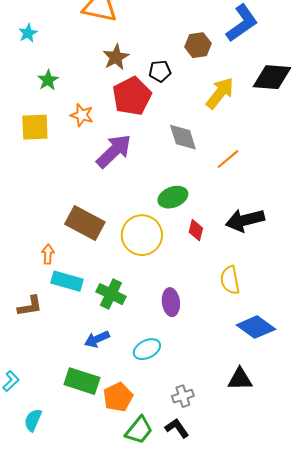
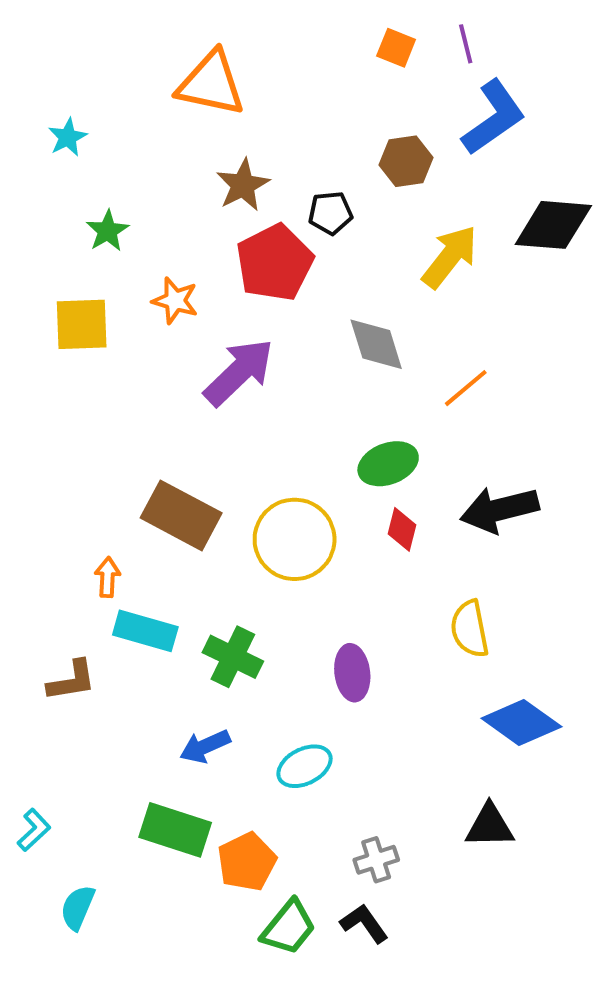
green ellipse: (173, 197) -> (388, 464), moved

